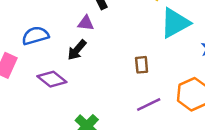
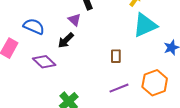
purple triangle: (86, 23) -> (74, 20), turned 32
blue semicircle: (35, 36) -> (34, 26), turned 35

